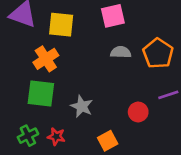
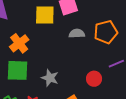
yellow square: (61, 25) -> (45, 15), moved
orange pentagon: (158, 53) -> (106, 32), turned 30

